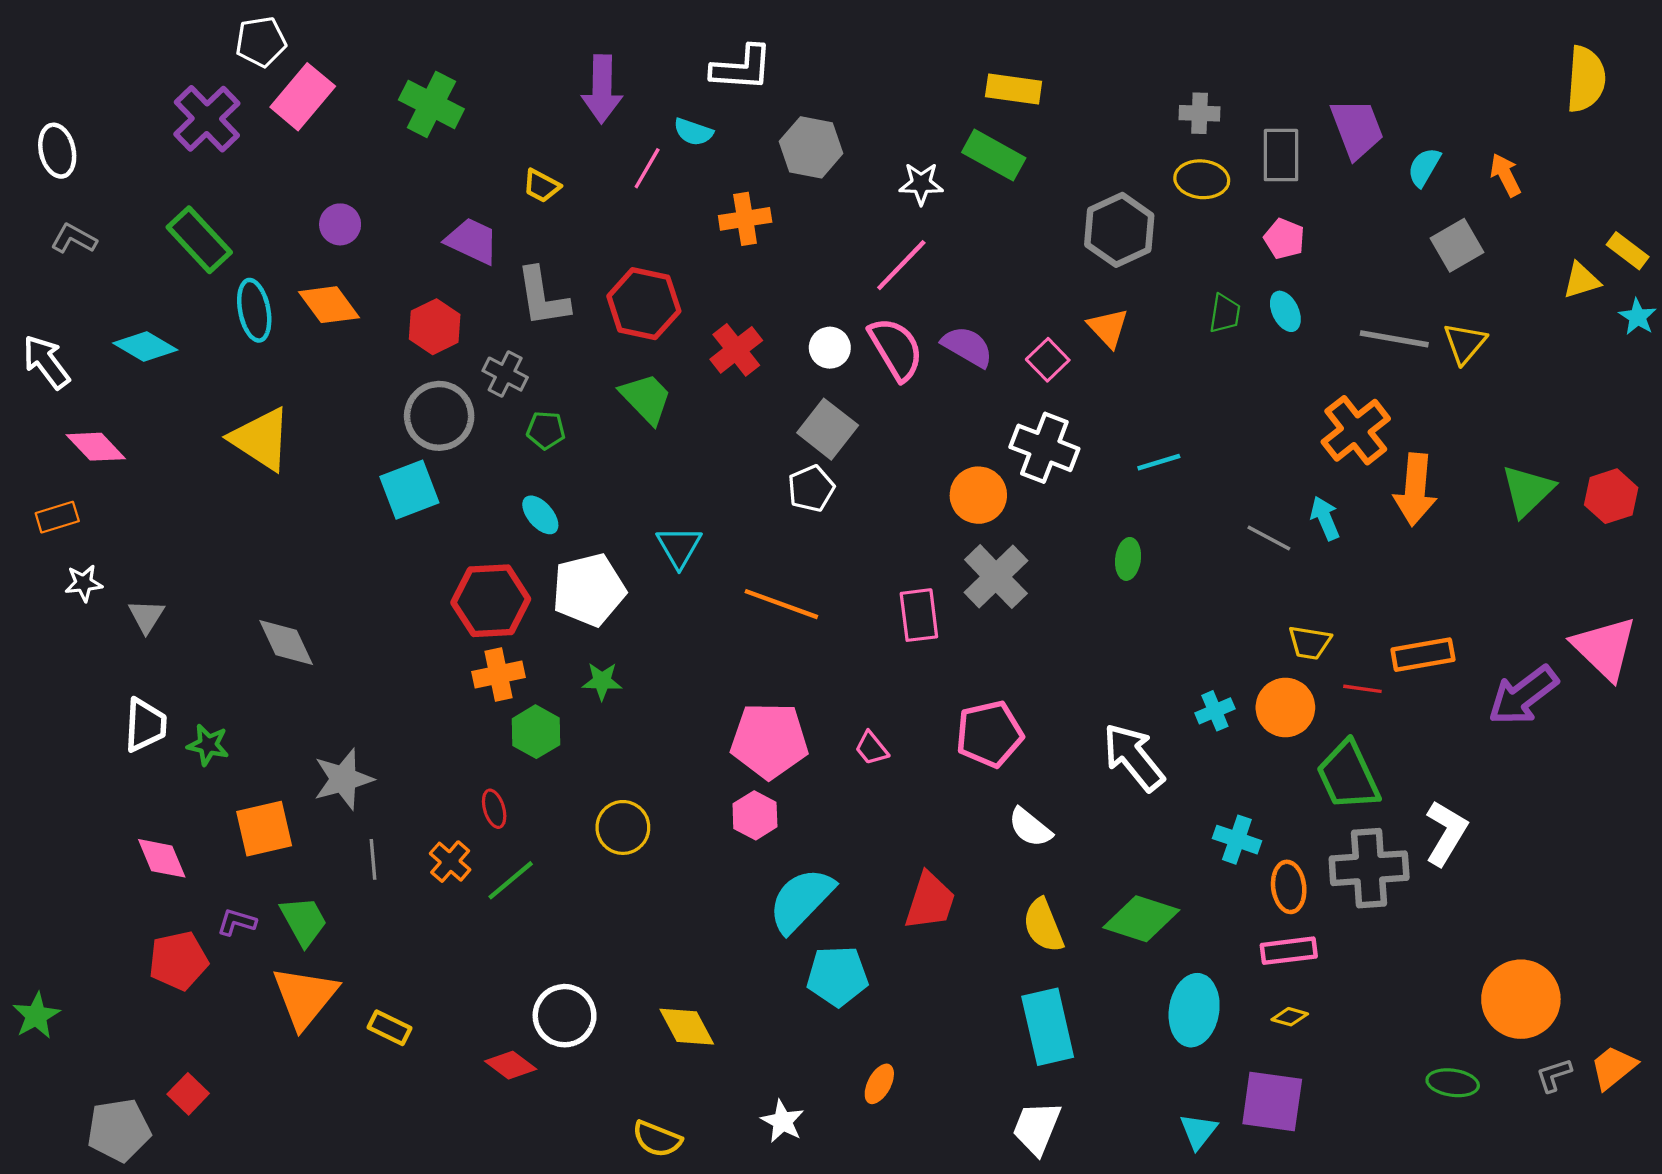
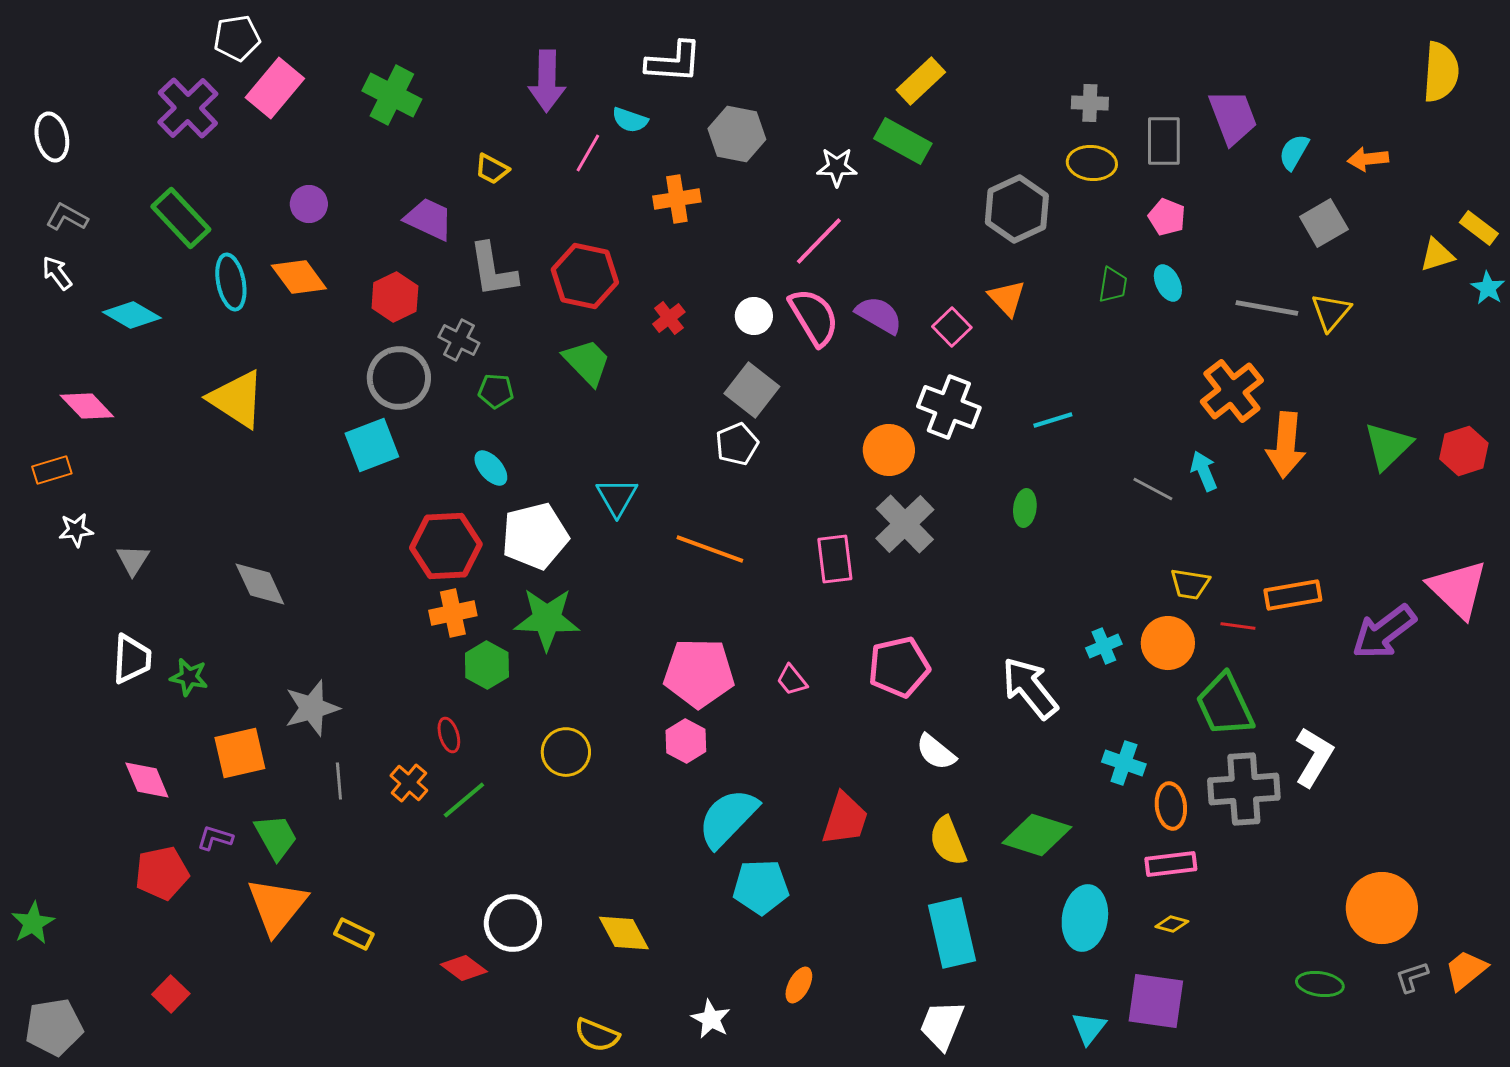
yellow rectangle: (1014, 89) -> (921, 81), turned -51
orange arrow: (1505, 175) -> (1368, 159), turned -69
red cross: (736, 350) -> (669, 318), size x0.7
white arrow: (46, 362) -> (57, 273), moved, size x0.7
green star: (602, 681) -> (547, 619), size x1.8
gray pentagon: (119, 1130) -> (54, 1027), moved

